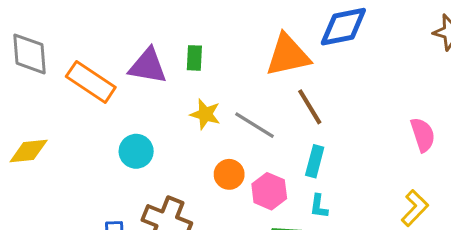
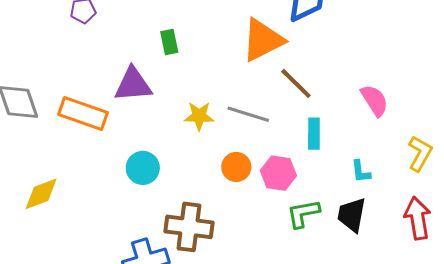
green rectangle: (194, 58) -> (169, 42), moved
pink semicircle: (423, 135) -> (374, 100), moved
cyan L-shape: (319, 206) -> (361, 172), moved

